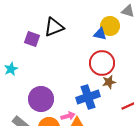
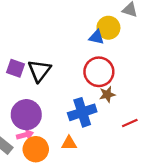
black triangle: (54, 27) -> (39, 71), moved, turned -30
purple square: (32, 39) -> (16, 68), moved
pink arrow: (68, 116) -> (25, 135), moved

